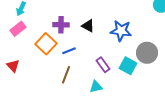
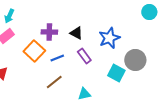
blue star: (121, 31) -> (109, 38), turned -30
purple rectangle: (103, 65) -> (84, 56), moved
brown line: (66, 75) -> (54, 82), turned 30

